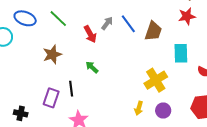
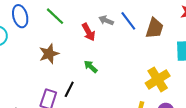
blue ellipse: (25, 18) -> (20, 16), turned 55
gray arrow: (107, 23) -> (106, 20), turned -104
black line: (71, 89) -> (69, 89), turned 35

